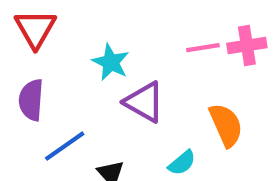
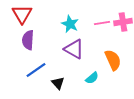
cyan star: (111, 62) -> (70, 24), moved
purple semicircle: (31, 100) -> (28, 40), moved

